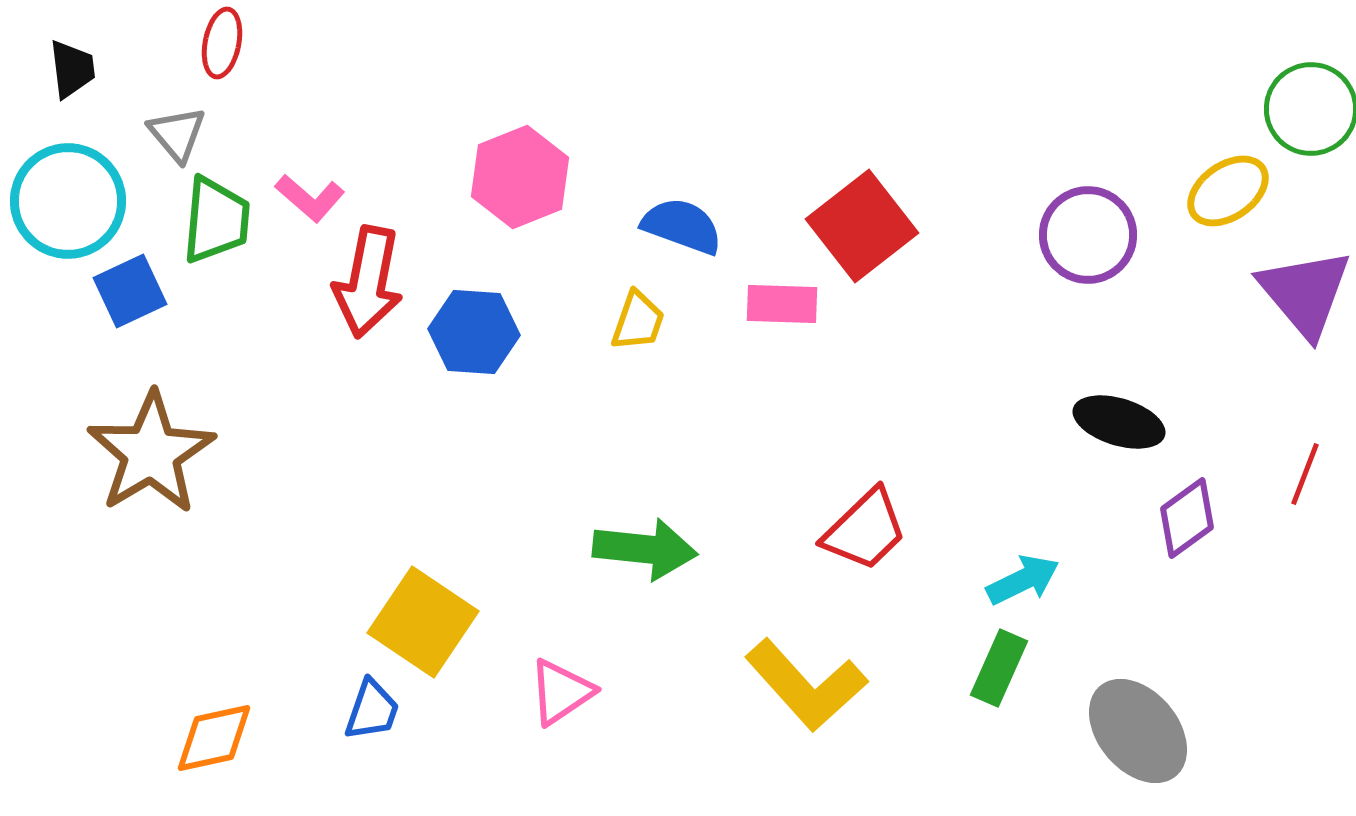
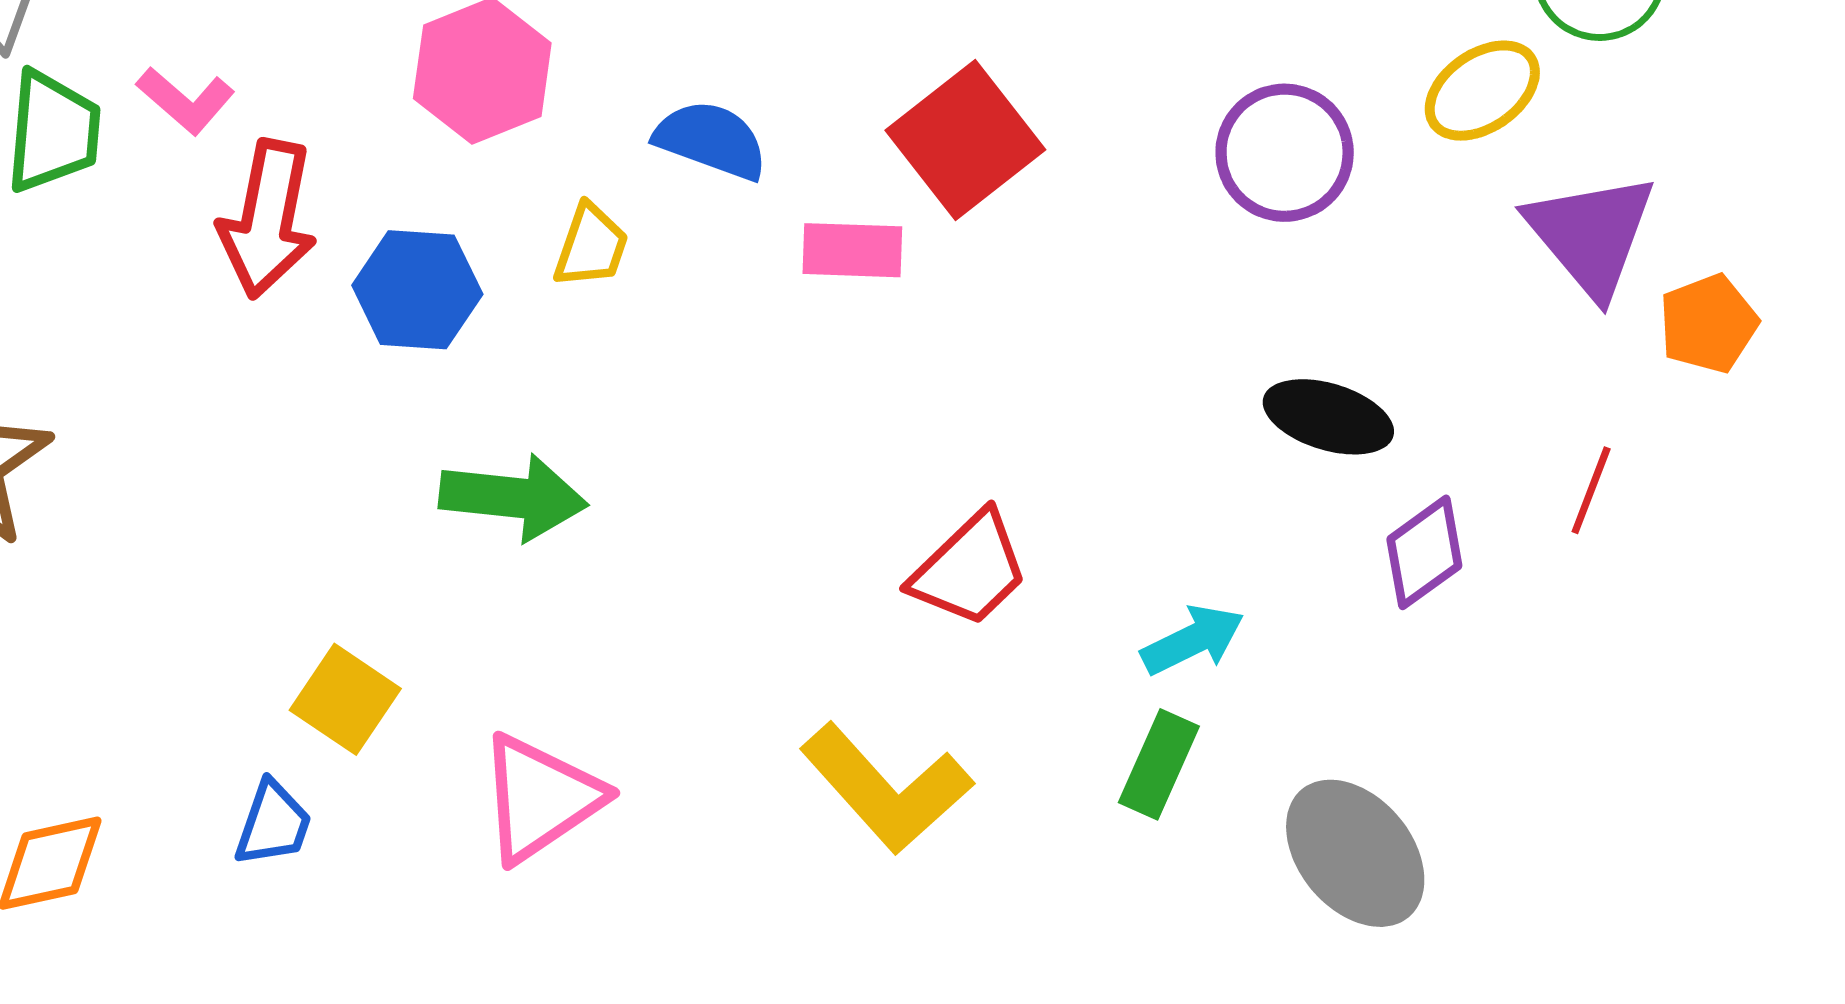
yellow trapezoid: (638, 321) -> (591, 246), moved
green arrow: (645, 549) -> (513, 497), moved
yellow square: (423, 622) -> (345, 699), size x0.7
pink triangle: (561, 692) -> (540, 798), size x1.4

